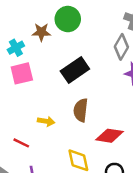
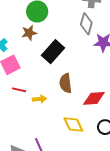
brown star: (41, 32) -> (29, 33), moved
red line: (21, 143) -> (19, 90), moved

